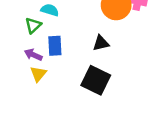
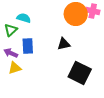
yellow triangle: (38, 74) -> (15, 68), turned 32
black square: (96, 80) -> (80, 73), moved

